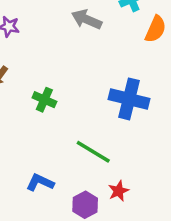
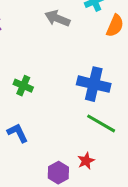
green line: (93, 152) -> (101, 123), moved
blue L-shape: (40, 182) -> (18, 133), moved, turned 40

